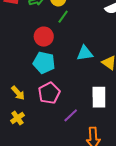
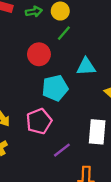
cyan triangle: (85, 53) -> (86, 67), moved
cyan pentagon: (44, 63) -> (55, 88), moved, turned -30

